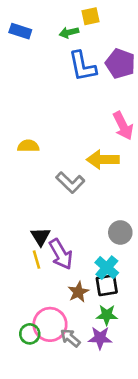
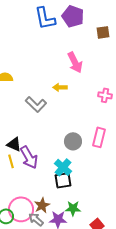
yellow arrow: (103, 160) -> (60, 87), size x0.6
black triangle: (41, 237) -> (14, 144), turned -35
brown star: (78, 292) -> (42, 205), moved
green star: (107, 315) -> (73, 208), moved

